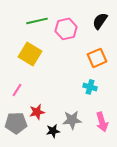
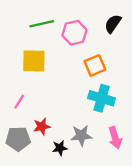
yellow square: (30, 54) -> (34, 61), turned -30
orange square: (97, 58) -> (95, 65), moved
cyan cross: (90, 87) -> (102, 98), size x1.6

